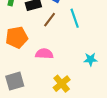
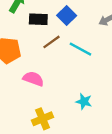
cyan line: (75, 18) -> (80, 49), turned -60

